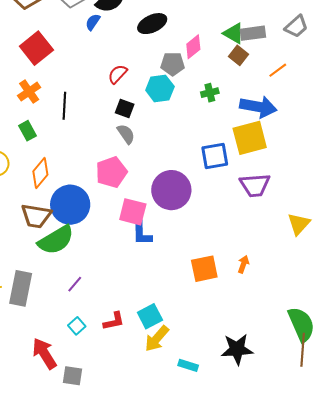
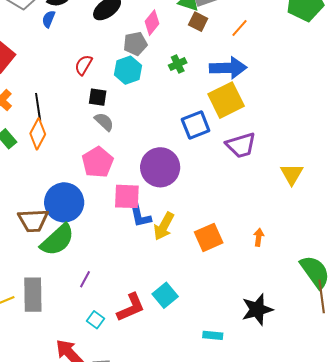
orange diamond: (40, 173) -> (38, 134), moved
orange arrow: (243, 264) -> (259, 237), moved
red L-shape: (114, 321) -> (131, 307), size x1.4
yellow arrow: (157, 339) -> (164, 226), moved

